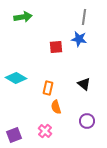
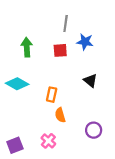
green arrow: (23, 17) -> (27, 47), moved, turned -84
gray line: (84, 17) -> (66, 23), moved
black triangle: (84, 84) -> (90, 81), moved

